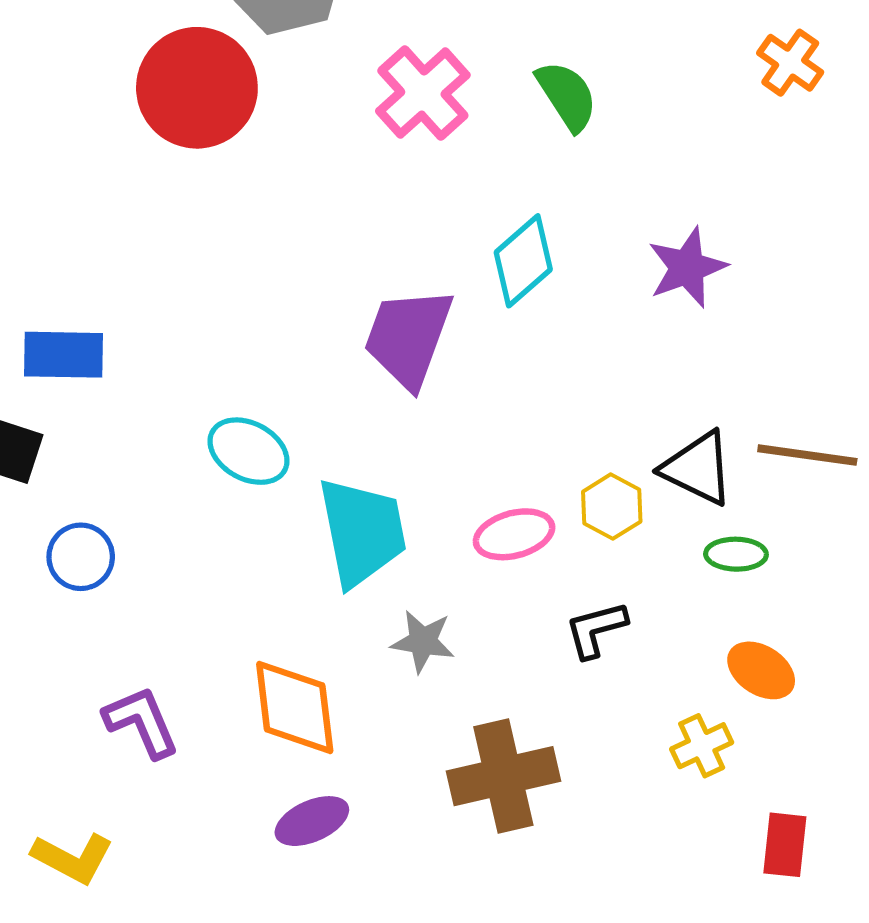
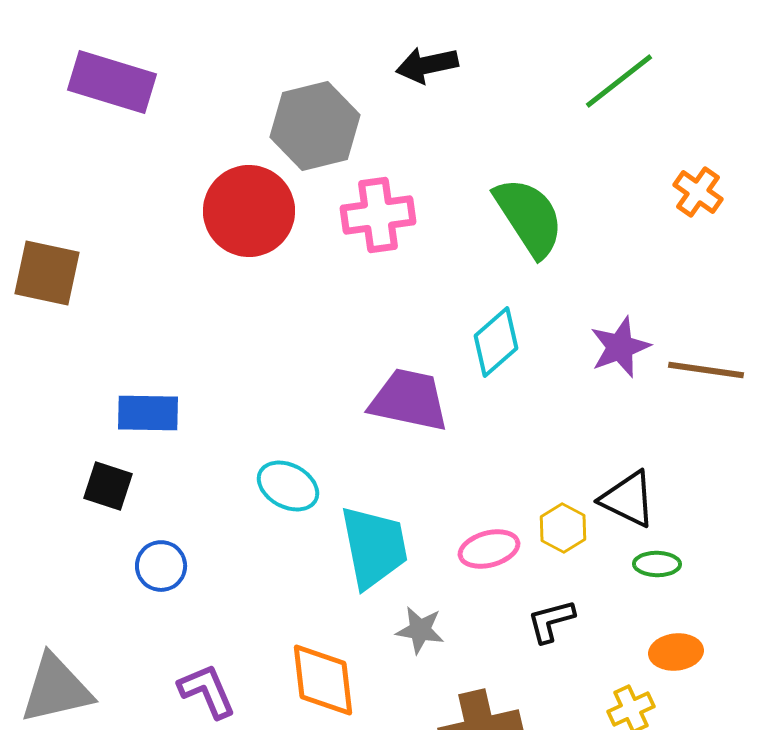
pink cross: (423, 93) -> (378, 215), moved, turned 34
green semicircle: (567, 96) -> (529, 217), size x1.5
purple trapezoid: (408, 337) -> (409, 400), turned 82
brown line: (807, 455) -> (706, 370), moved
orange ellipse: (761, 670) -> (676, 652), turned -39

